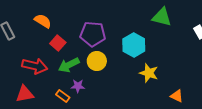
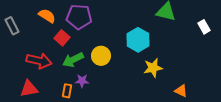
purple pentagon: (93, 34) -> (79, 17), moved
yellow star: (149, 73) -> (153, 68), turned -30
orange rectangle: (63, 96) -> (67, 91), turned 64

